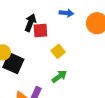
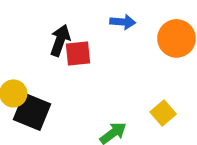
yellow square: (58, 51) -> (163, 113), moved

